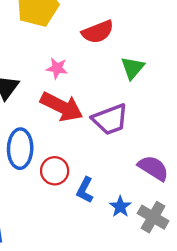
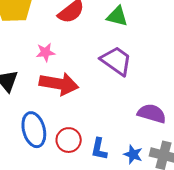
green triangle: (133, 68) -> (117, 16), moved, turned -40
purple trapezoid: (110, 119) -> (116, 61), moved, turned -108

